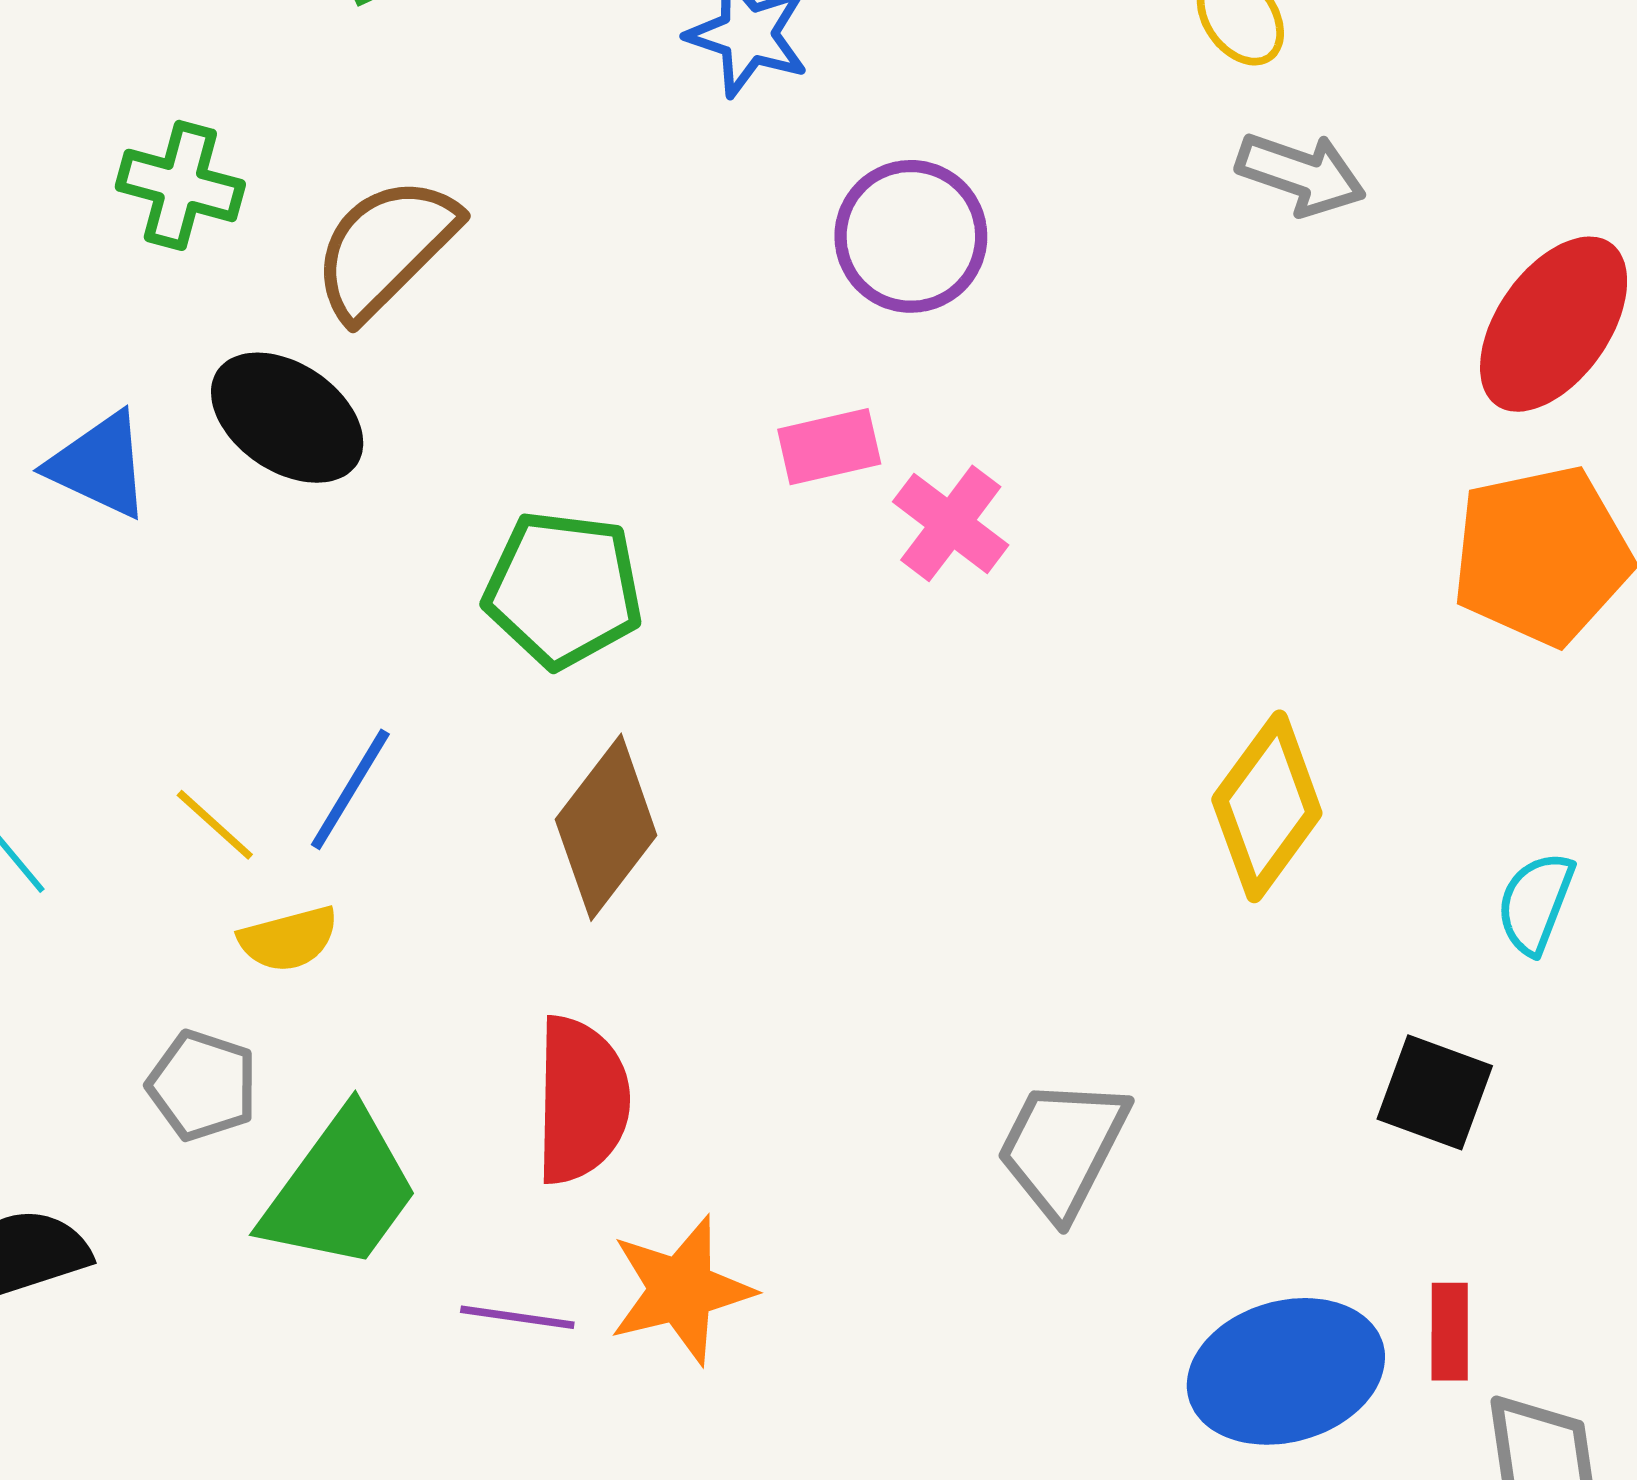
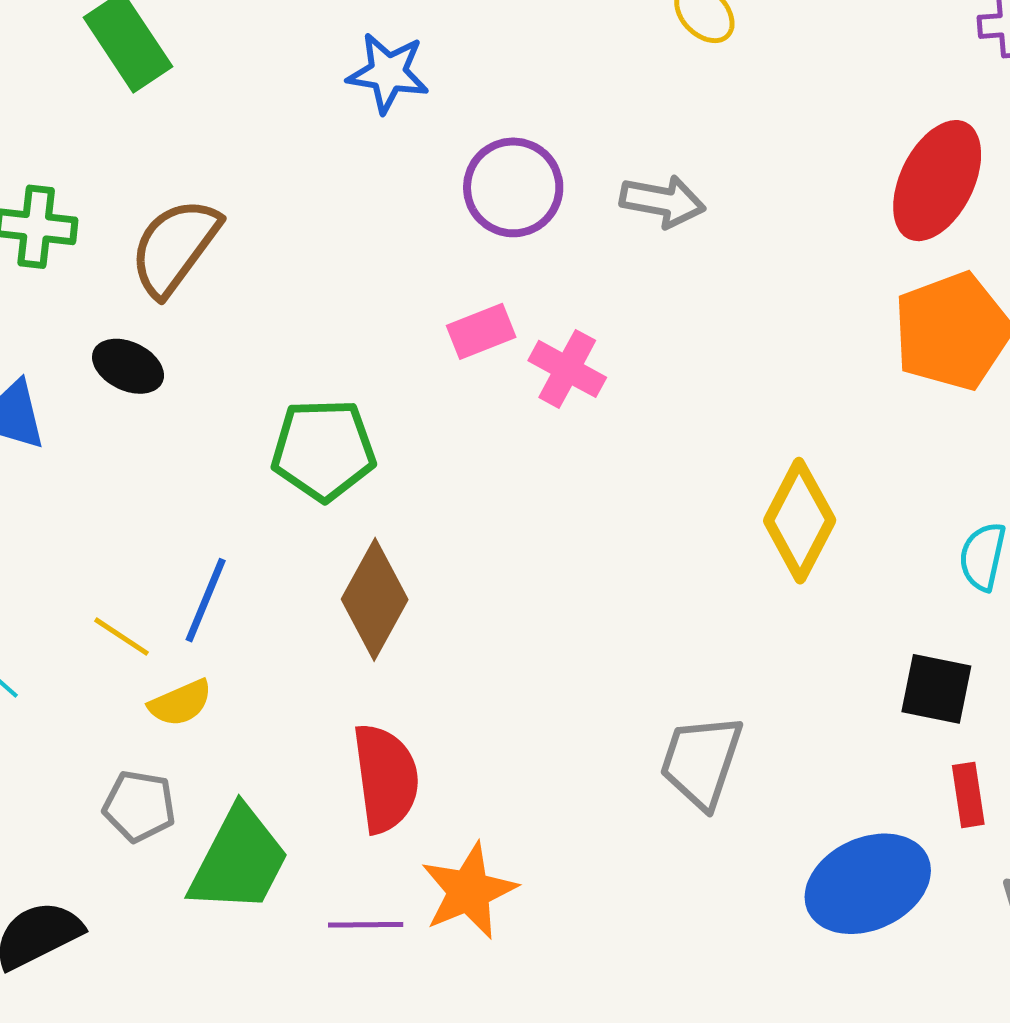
gray arrow: (1301, 174) -> (663, 201), moved
black ellipse: (287, 418) -> (128, 366), size x0.7
red rectangle: (1450, 1332) -> (968, 795), moved

